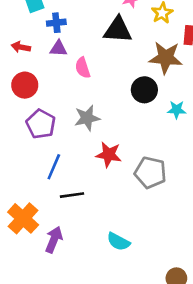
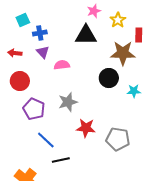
purple triangle: (58, 48) -> (43, 52), turned 48
pink semicircle: (83, 68) -> (62, 65), turned 105
blue line: (54, 167) -> (46, 140), turned -66

